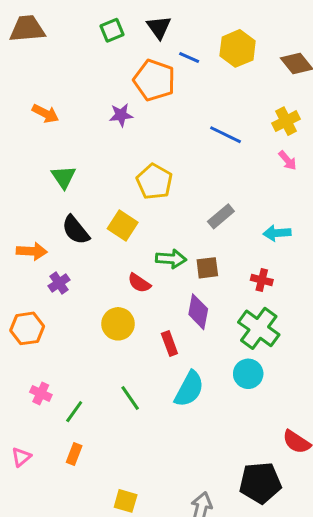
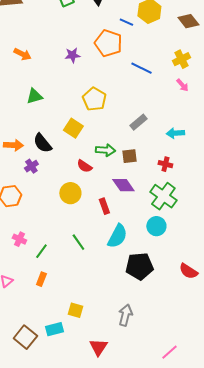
blue line: (189, 58) -> (126, 22), moved
orange pentagon: (154, 80) -> (108, 43), moved
green triangle: (64, 177) -> (34, 96), turned 48
black semicircle: (76, 230) -> (42, 143), moved
purple diamond: (198, 312) -> (123, 185), turned -45
black pentagon: (260, 483) -> (139, 266), moved

